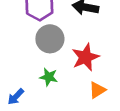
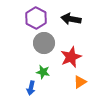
blue arrow: (16, 97) -> (31, 88), moved, turned -32

